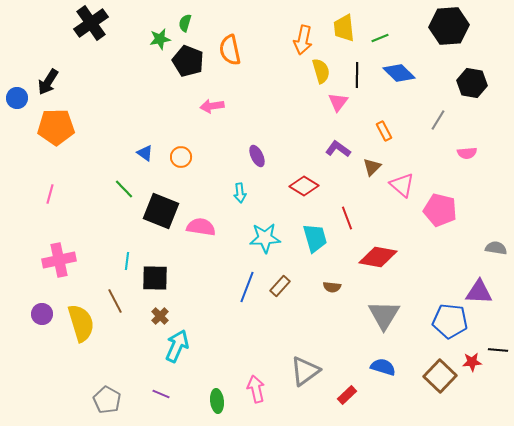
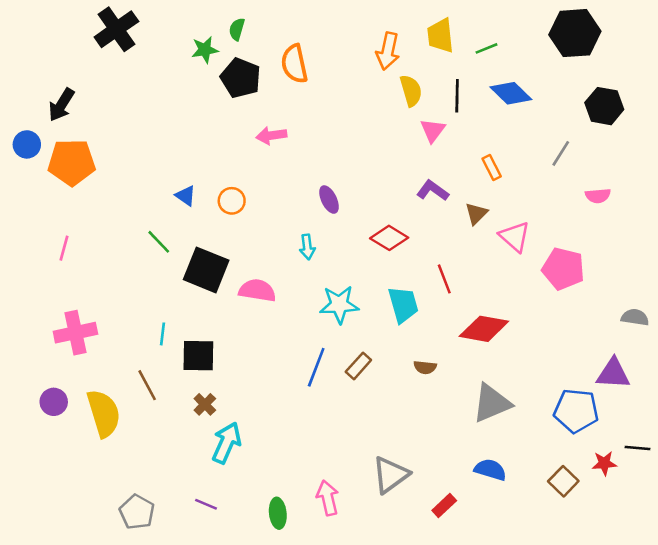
blue circle: (17, 98) -> (27, 144), moved
gray triangle: (384, 315) -> (492, 403), turned 36
brown square: (440, 376) -> (563, 481), size x0.7

